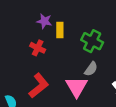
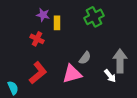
green cross: (92, 41) -> (94, 17), moved, turned 36
pink triangle: (77, 87) -> (72, 74), turned 45

